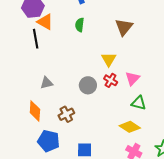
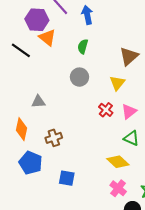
black line: (36, 39) -> (21, 50), moved, turned -54
yellow triangle: (109, 59) -> (117, 83), moved
gray circle: (88, 85) -> (79, 77), moved

